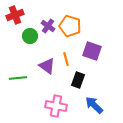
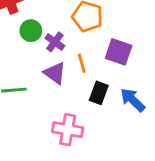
purple cross: (48, 26) -> (55, 42), moved
blue arrow: (94, 105) -> (133, 100), moved

